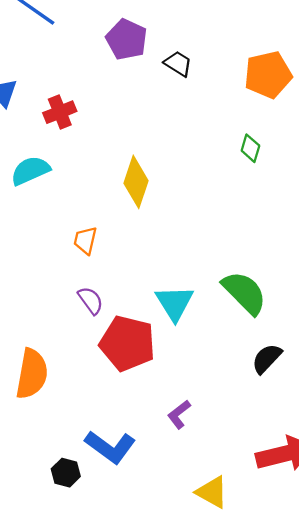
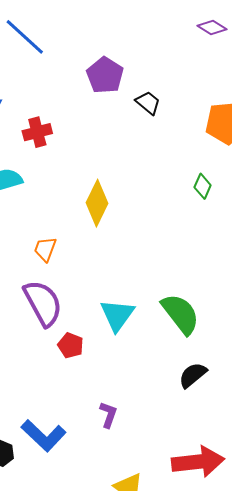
purple semicircle: (91, 300) -> (43, 303), size x1.8
red pentagon: (127, 343) -> (71, 345), size x0.5
purple L-shape: (179, 414) -> (108, 415), turned 140

